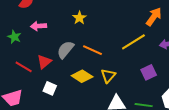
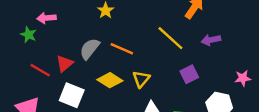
pink arrow: (38, 26) -> (46, 18), moved
yellow line: (133, 42) -> (170, 38), turned 75
white square: (50, 88) -> (72, 95), size x1.5

